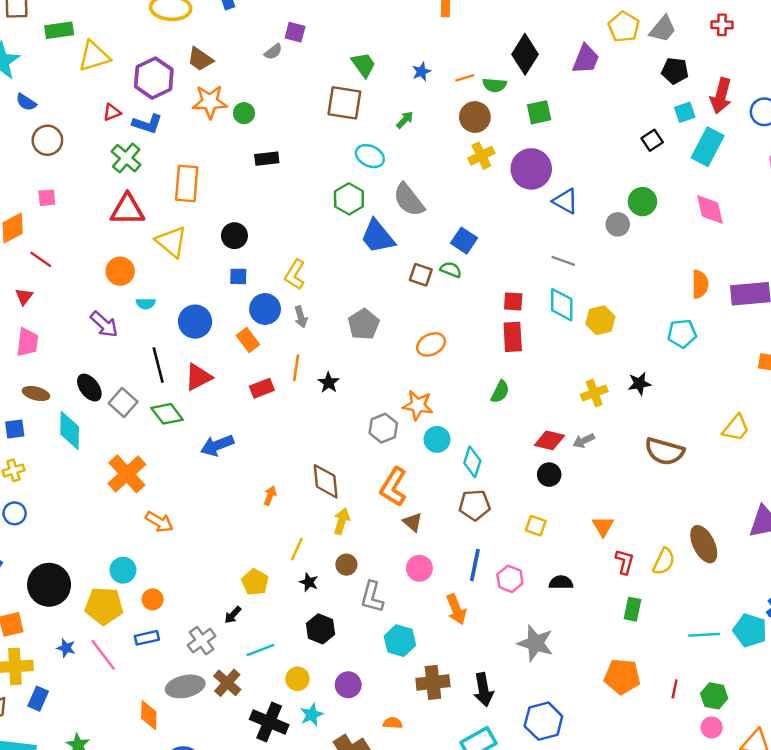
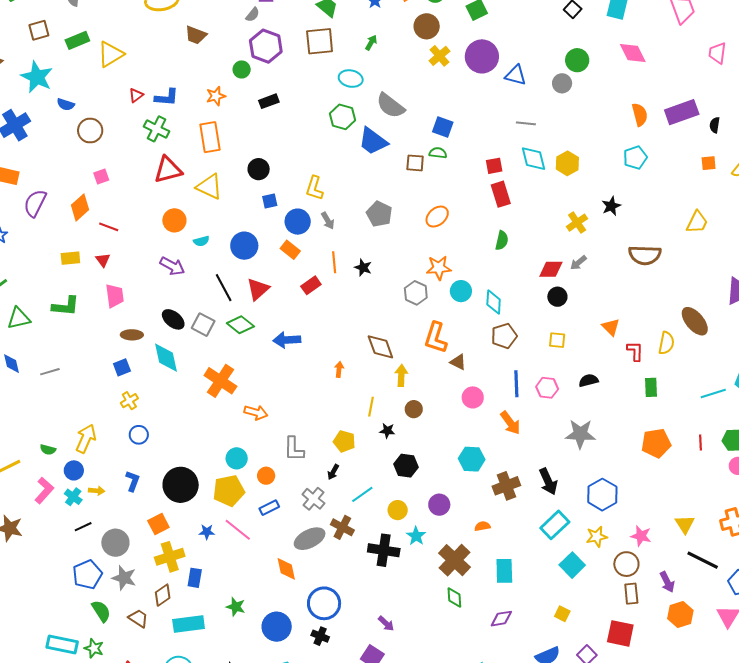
purple hexagon: (154, 78) -> (266, 46), moved
orange star: (210, 102) -> (216, 96), moved, size x0.7
blue arrow: (217, 445) -> (287, 340), turned 32
gray L-shape: (372, 597) -> (294, 449), moved

